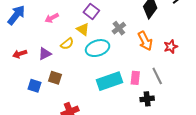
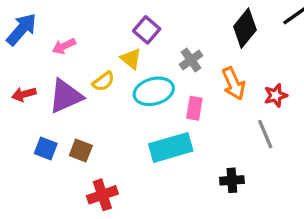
pink arrow: (52, 18) -> (64, 46), moved
purple triangle: (45, 54) -> (66, 96), size x1.6
gray line: (157, 76) -> (265, 134), moved
brown square: (55, 78) -> (81, 151), moved
pink rectangle: (135, 78) -> (194, 108), moved

